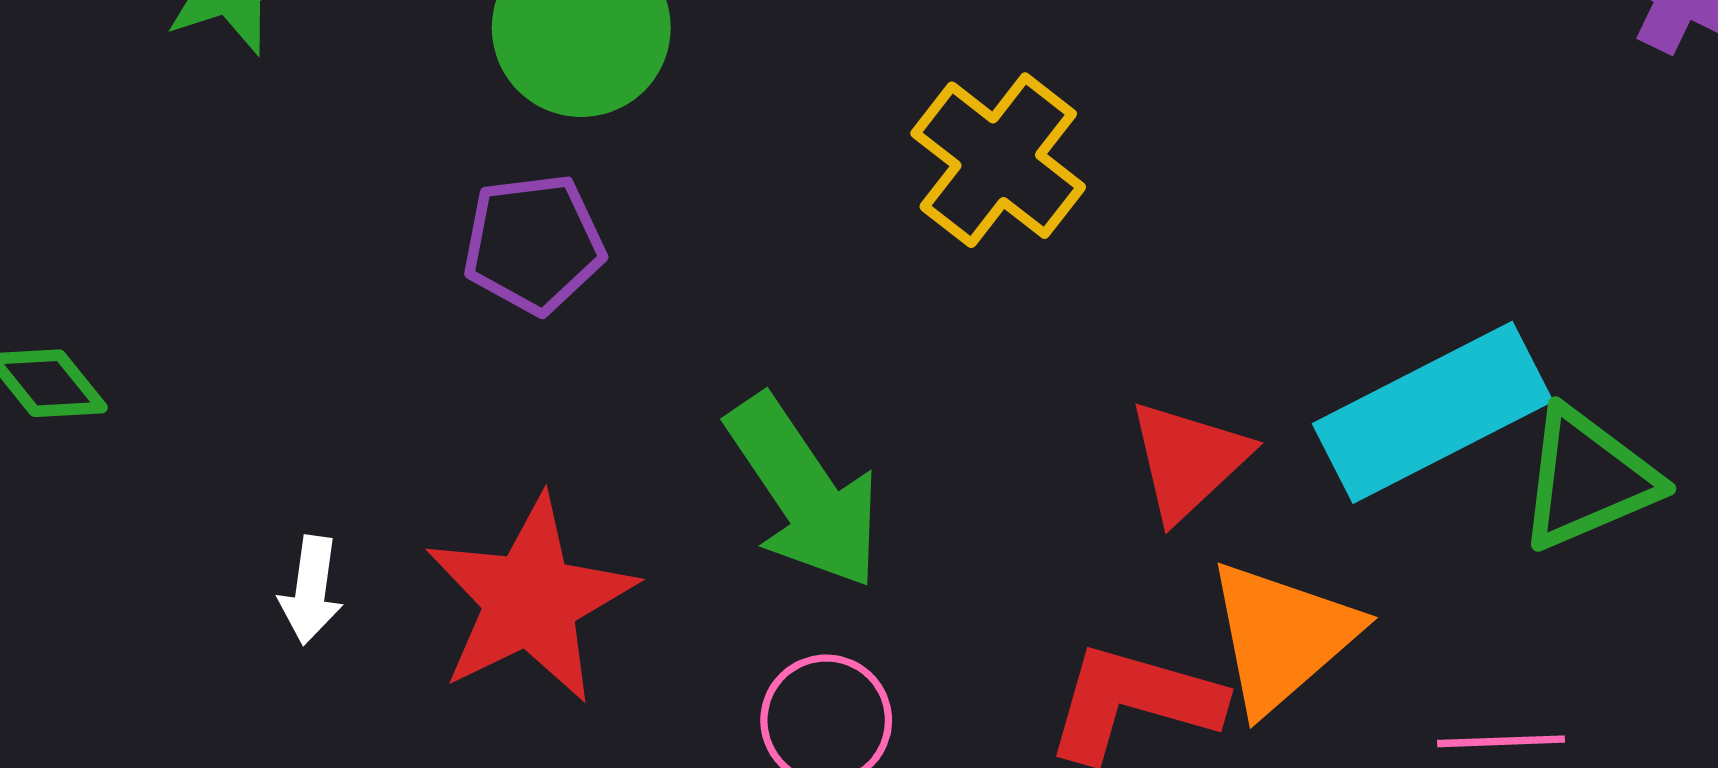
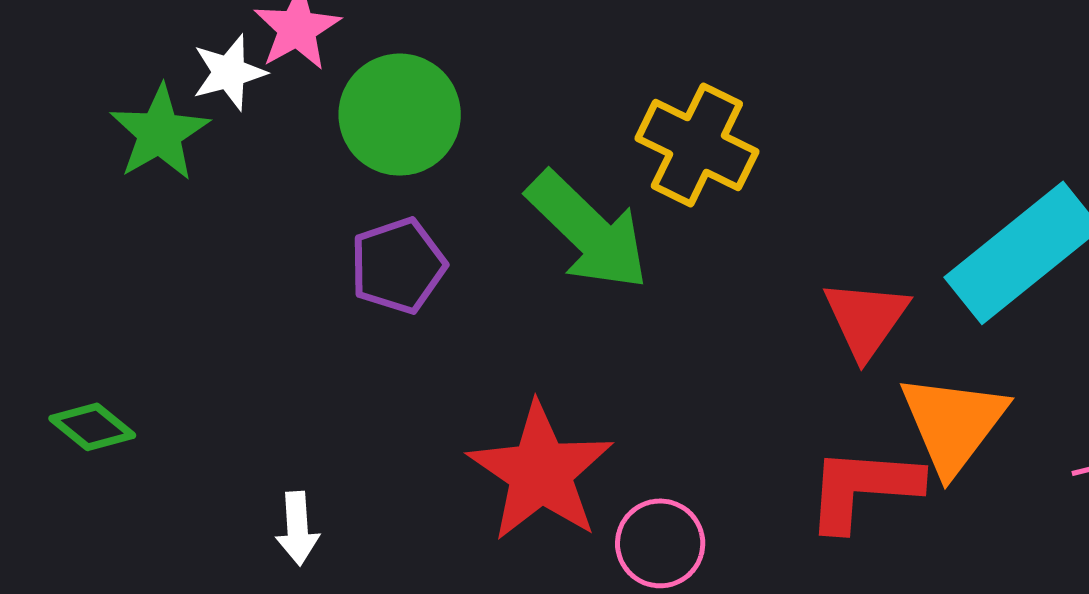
green arrow: (804, 492) -> (588, 231), moved
red star: (530, 600) -> (541, 472), moved

